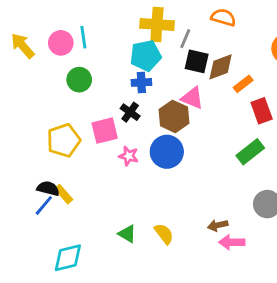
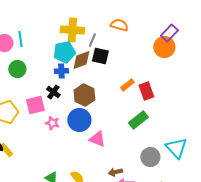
brown diamond: (221, 67) -> (81, 60), moved
orange rectangle: (243, 84) -> (127, 85), moved
pink triangle: (192, 98) -> (97, 139), moved

